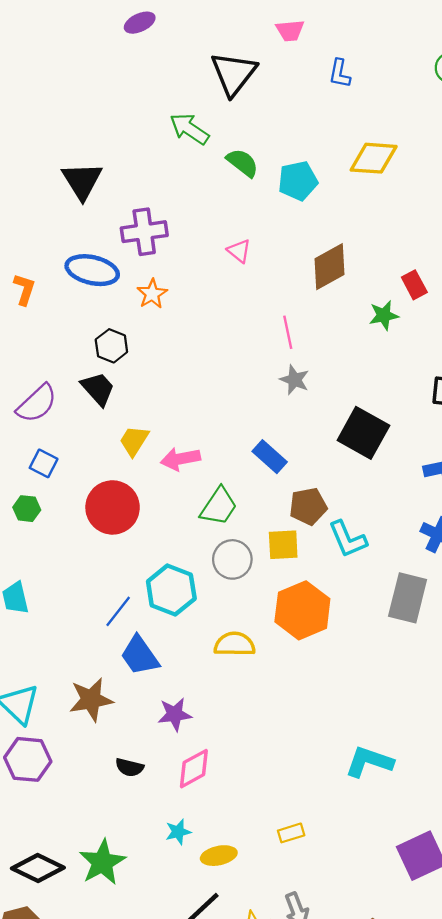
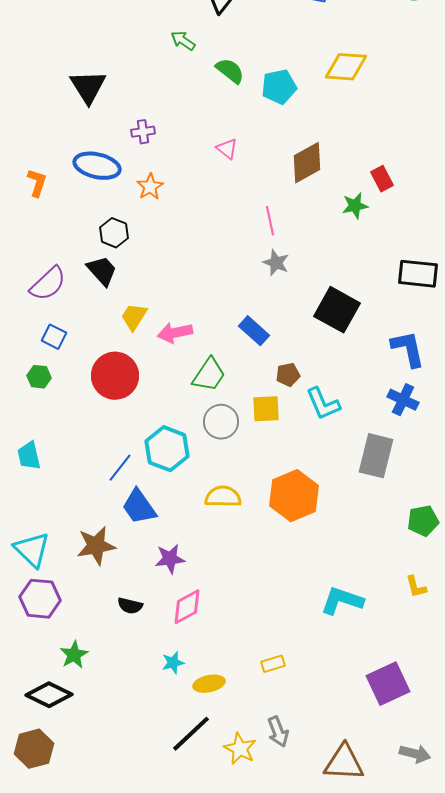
green arrow: (189, 129) -> (183, 41), size x0.7
purple cross: (144, 232) -> (143, 132), size x0.6
brown pentagon: (308, 506) -> (288, 375), size x0.7
orange hexagon: (302, 610) -> (294, 496), moved
green star: (102, 862) -> (74, 655), moved, size x0.7

